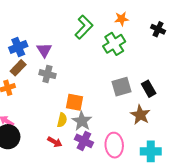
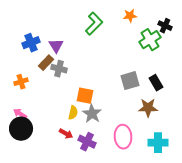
green cross: (114, 44) -> (150, 40), moved
brown rectangle: (18, 68) -> (46, 63), moved
brown star: (140, 115) -> (148, 108), turned -30
purple cross: (84, 141) -> (87, 142), moved

